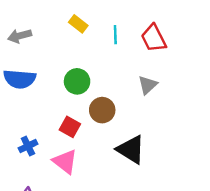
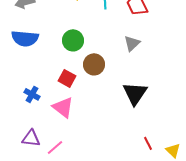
blue cross: (28, 146) -> (32, 94), turned -35
black triangle: (131, 150) -> (135, 93), moved, turned 32

